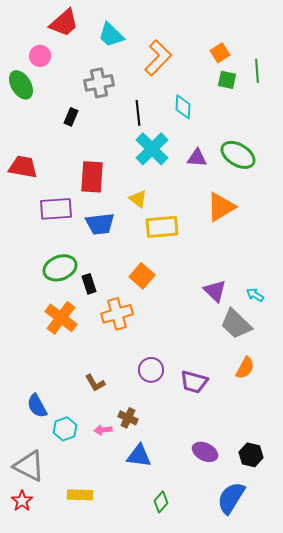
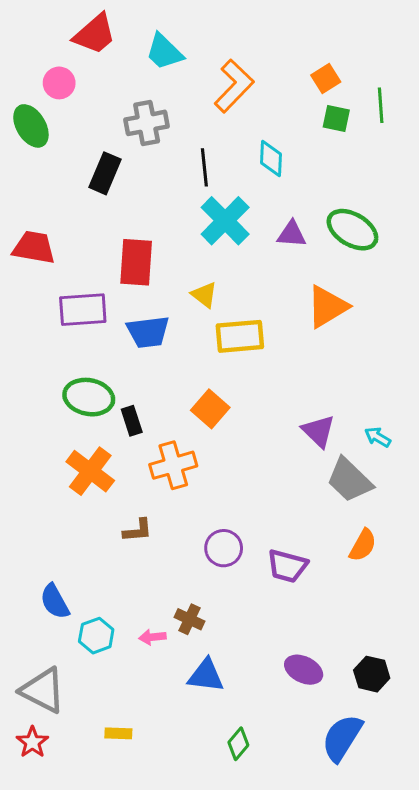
black rectangle: (71, 117) -> (105, 173), size x1.5
green ellipse: (60, 268) -> (89, 397), turned 32
brown L-shape: (95, 383) -> (138, 530), moved, turned -65
yellow rectangle: (80, 495) -> (118, 733), size x0.7

